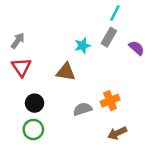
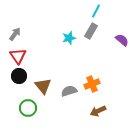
purple semicircle: (136, 48) -> (122, 40), moved
brown triangle: (66, 72) -> (43, 86), moved, turned 42
black circle: (35, 103) -> (19, 76), moved

